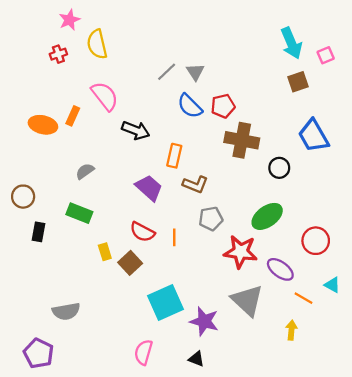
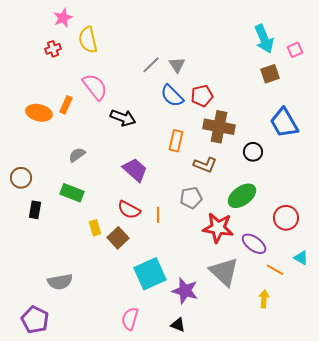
orange rectangle: (174, 156) -> (176, 141), moved
brown L-shape: (195, 184) -> (205, 165), moved

